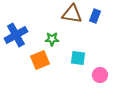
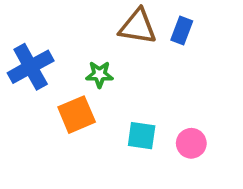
cyan square: (78, 58) -> (142, 136), moved

